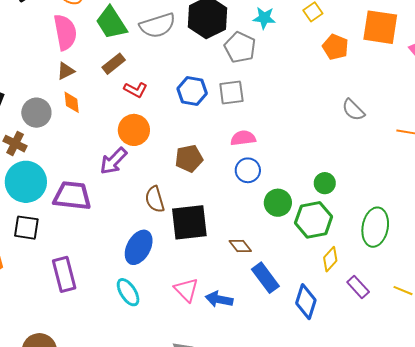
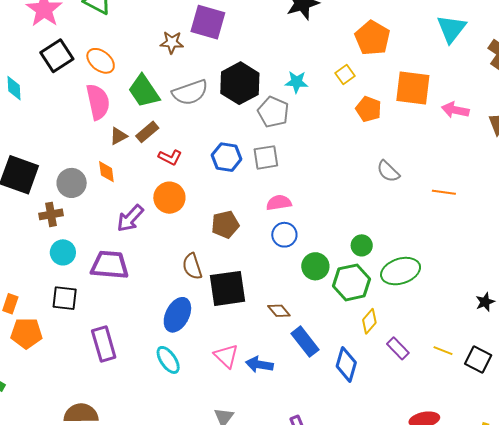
brown triangle: (66, 71) -> (118, 136), moved
brown cross: (15, 144) -> (51, 214), turned -35
purple arrow: (114, 161) -> (130, 218), moved
cyan circle: (26, 182) -> (63, 252), size x0.6
green ellipse: (375, 227) -> (401, 271), moved, turned 63

